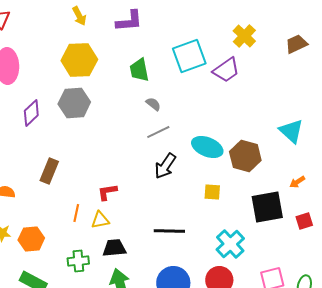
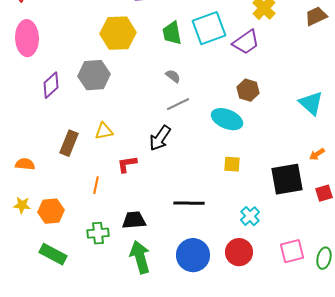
yellow hexagon: (79, 60) -> (118, 33), moved
green trapezoid: (139, 70) -> (172, 33), moved
brown hexagon: (245, 156) -> (248, 90), moved, size x0.7
black arrow: (165, 166) -> (160, 138), moved
yellow triangle: (100, 220) -> (104, 131), moved
cyan cross: (230, 244) -> (250, 216), size x0.7

